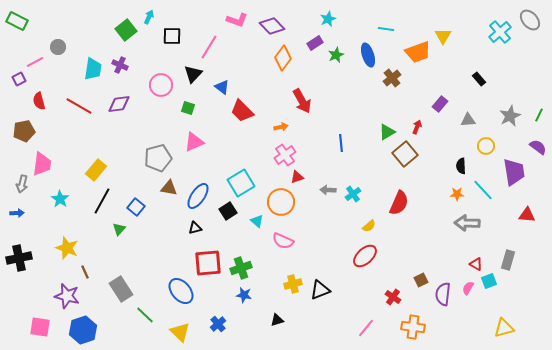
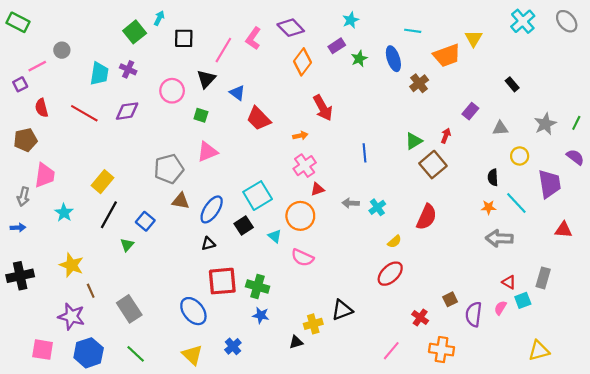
pink L-shape: (237, 20) -> (253, 38), moved, turned 105
cyan cross: (500, 32) -> (523, 21), moved
green cross: (241, 268) -> (258, 286), turned 35
yellow cross: (293, 284) -> (313, 324), moved
green line: (145, 315) -> (136, 354), moved

